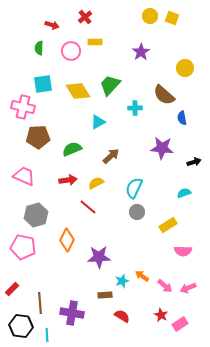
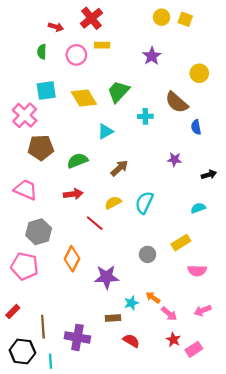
red cross: (85, 17) -> (91, 18), size x1.5
pink cross: (23, 107) -> (25, 115), turned 30
purple star: (162, 148) -> (174, 160), size x0.6
yellow semicircle: (96, 183) -> (113, 203), moved
gray circle: (137, 212) -> (148, 254), moved
pink arrow: (165, 286) -> (169, 314), moved

